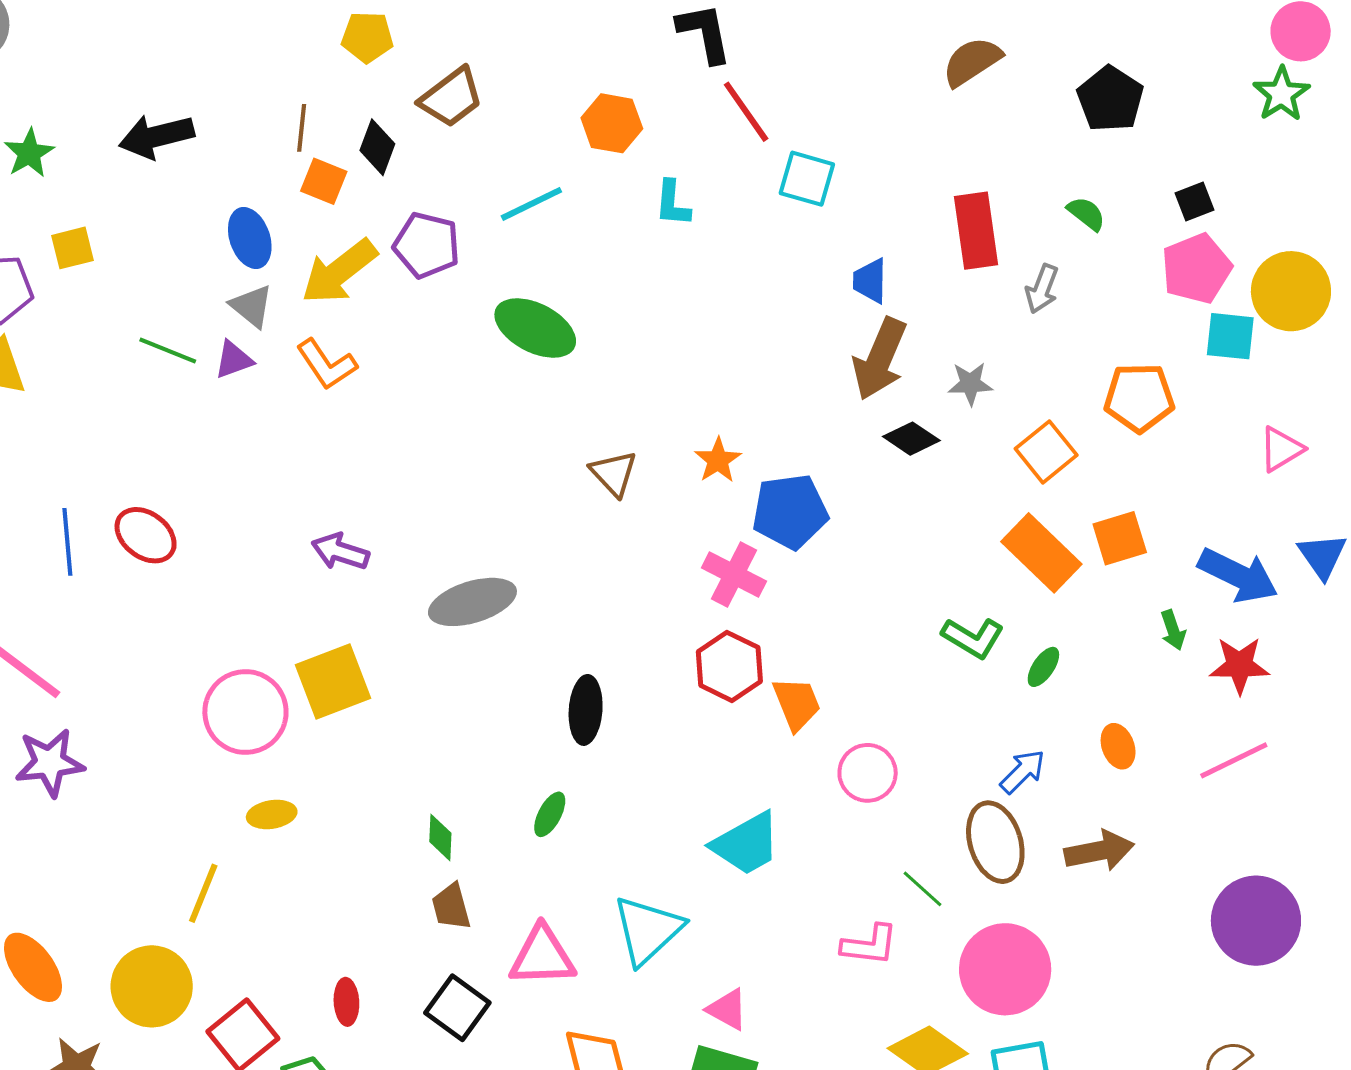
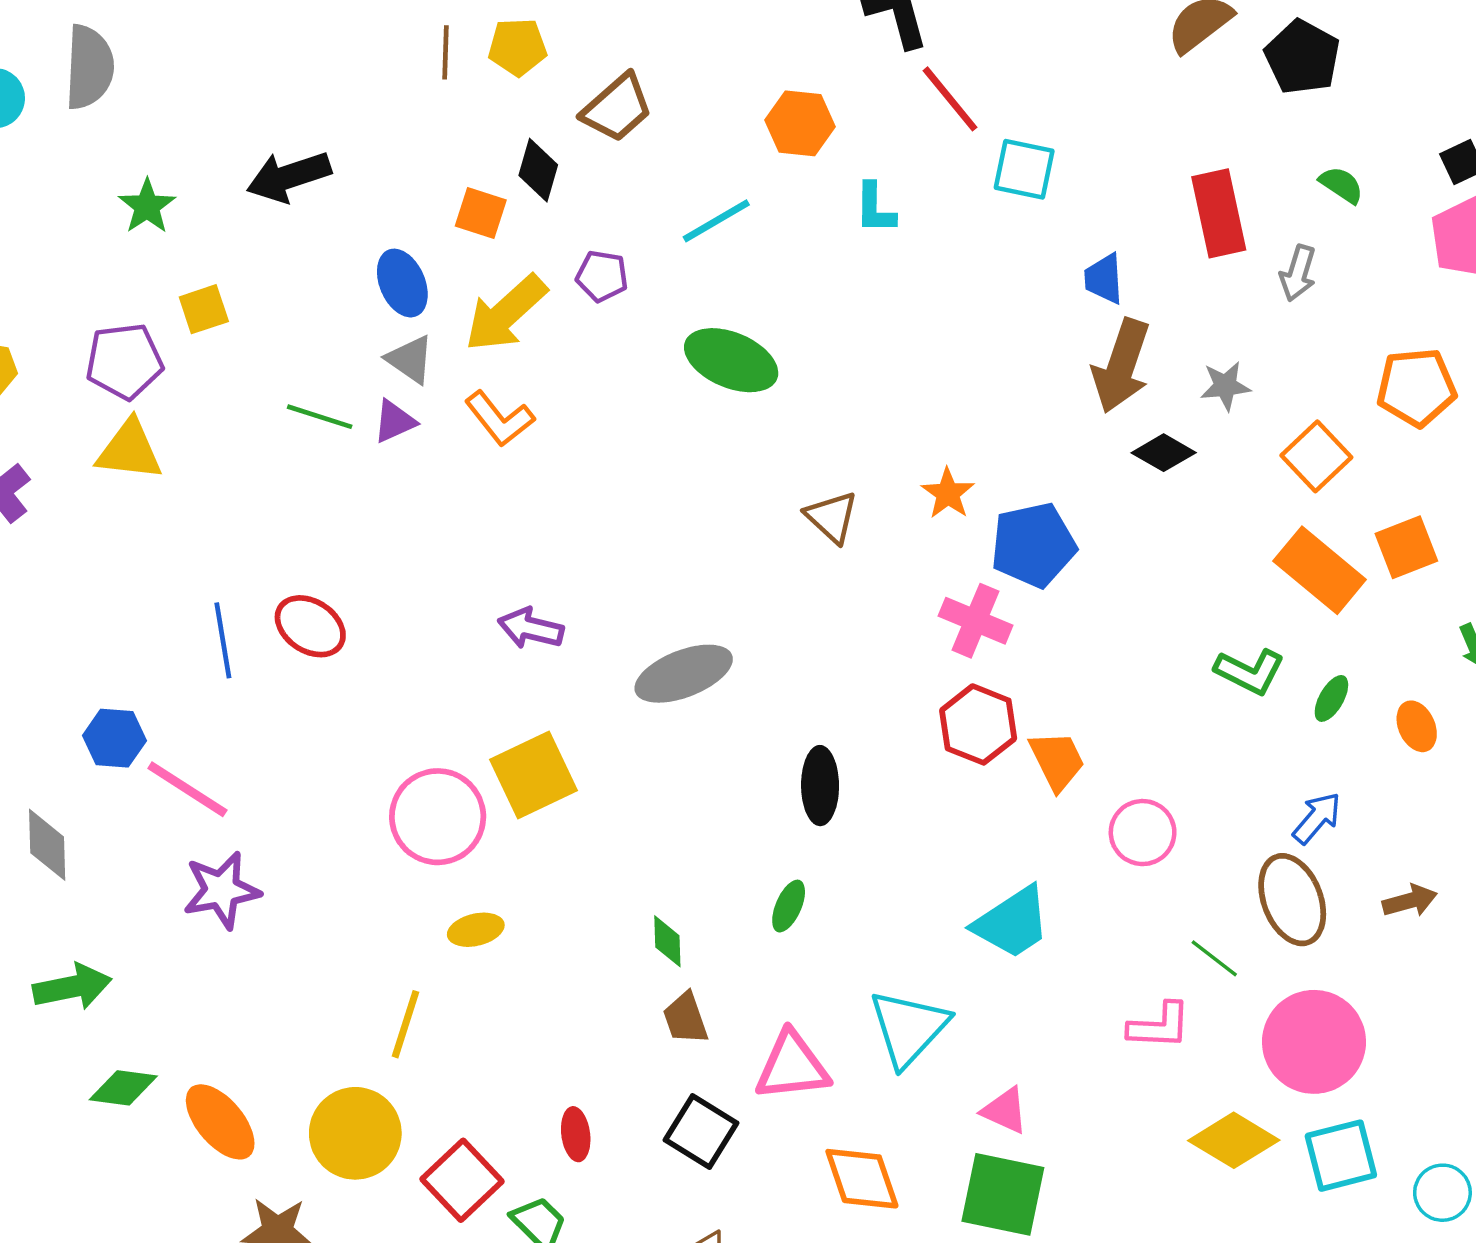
black pentagon: (1110, 99) -> (1302, 57), moved
brown line: (302, 128) -> (446, 52), moved
purple pentagon: (427, 245) -> (602, 276), size x0.7
orange ellipse: (1118, 746) -> (1417, 726), moved
brown arrow: (1099, 851) -> (1410, 901), size x0.7

